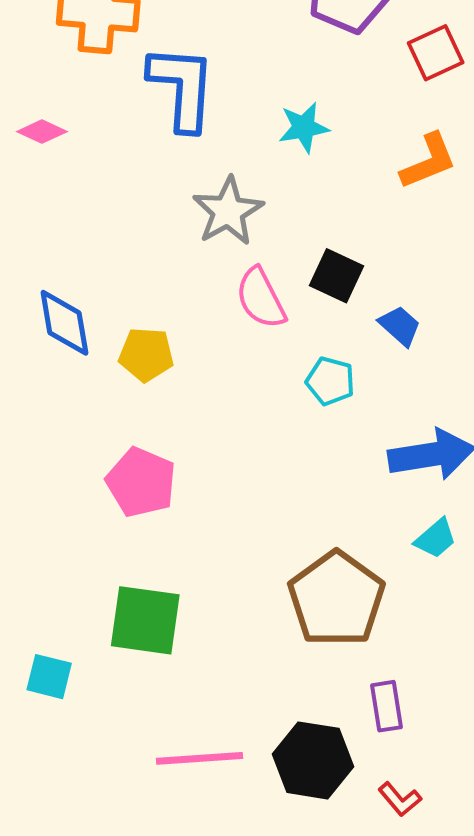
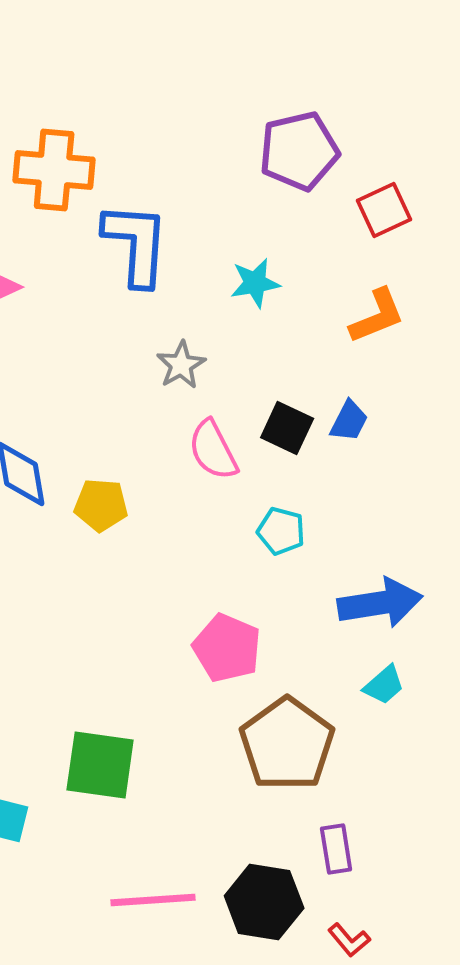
gray star: (228, 211) -> (181, 365), size x0.7
blue trapezoid: (400, 326) -> (349, 421), moved, turned 75
pink pentagon: (141, 482) -> (227, 648), moved

